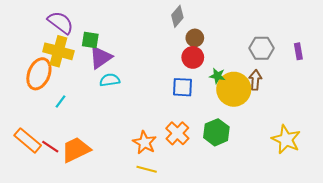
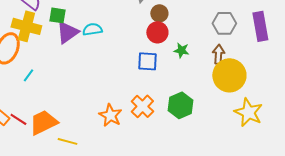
purple rectangle: (298, 51) -> (260, 26), size x1.8
cyan semicircle: (110, 80) -> (92, 29), moved
yellow circle: (234, 89) -> (229, 75), moved
yellow line: (147, 169) -> (67, 141), moved

